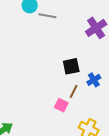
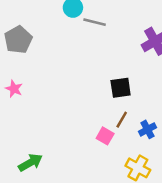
blue cross: (94, 80) -> (147, 129), moved

